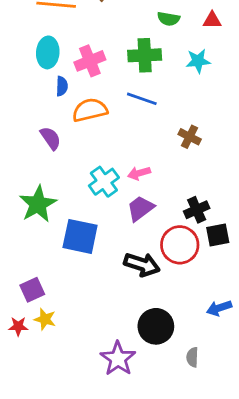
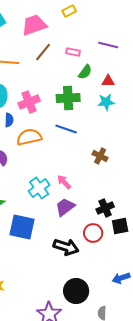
green semicircle: (169, 19) -> (85, 72), turned -63
red triangle: (212, 20) -> (108, 81), moved
pink arrow: (139, 173) -> (64, 182), turned 63
red circle: (180, 245) -> (93, 233), size x0.7

